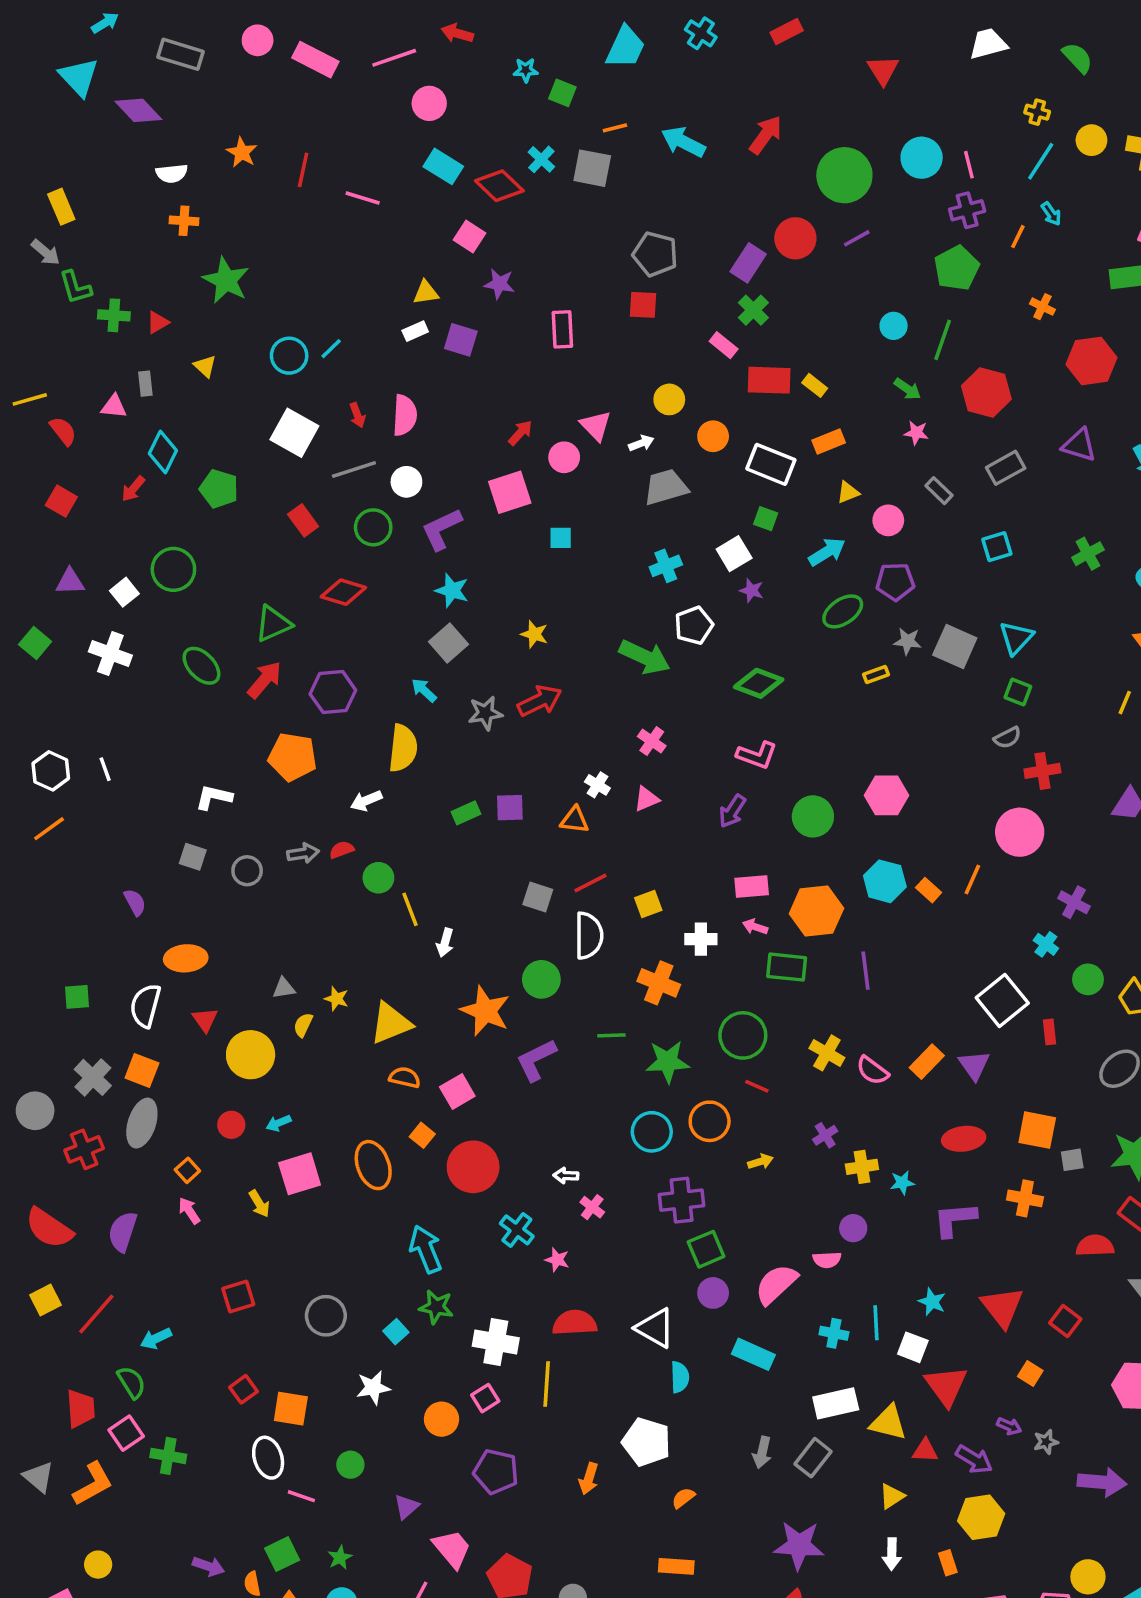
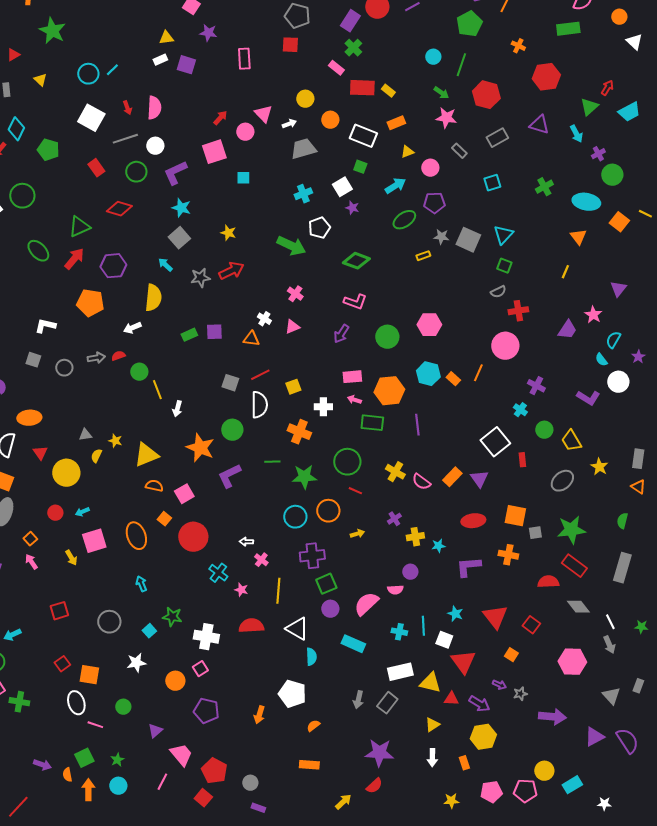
pink star: (916, 433) -> (446, 118), size x1.5
cyan arrow: (426, 1249) -> (141, 584), moved, size x0.6
yellow line: (547, 1384) -> (278, 591), moved

